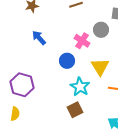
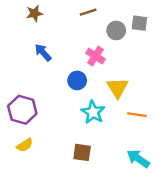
gray circle: (101, 30) -> (116, 30), moved
brown square: (75, 110) -> (82, 152), moved, turned 35
yellow semicircle: (15, 114) -> (25, 145), moved, turned 48

